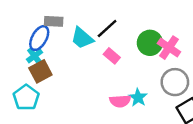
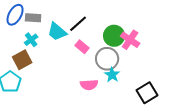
blue ellipse: (39, 38) -> (15, 15), moved
cyan cross: (34, 56) -> (31, 40), moved
gray circle: (175, 82) -> (107, 59), moved
cyan star: (138, 98) -> (112, 75), moved

